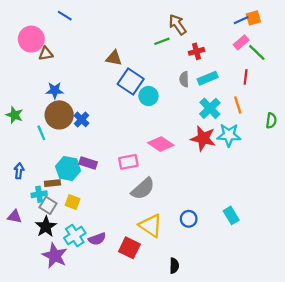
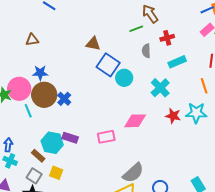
pink circle: (31, 39) -> (19, 89), moved
gray semicircle: (184, 79) -> (146, 51), moved
cyan cross: (210, 108) -> (160, 88), moved
red star: (203, 138) -> (173, 116), size x0.7
pink diamond: (161, 144) -> (135, 121), turned -35
brown rectangle: (52, 183) -> (38, 156), turned 48
gray semicircle: (143, 189) -> (133, 173), moved
cyan cross: (39, 194) -> (10, 161), moved, turned 32

